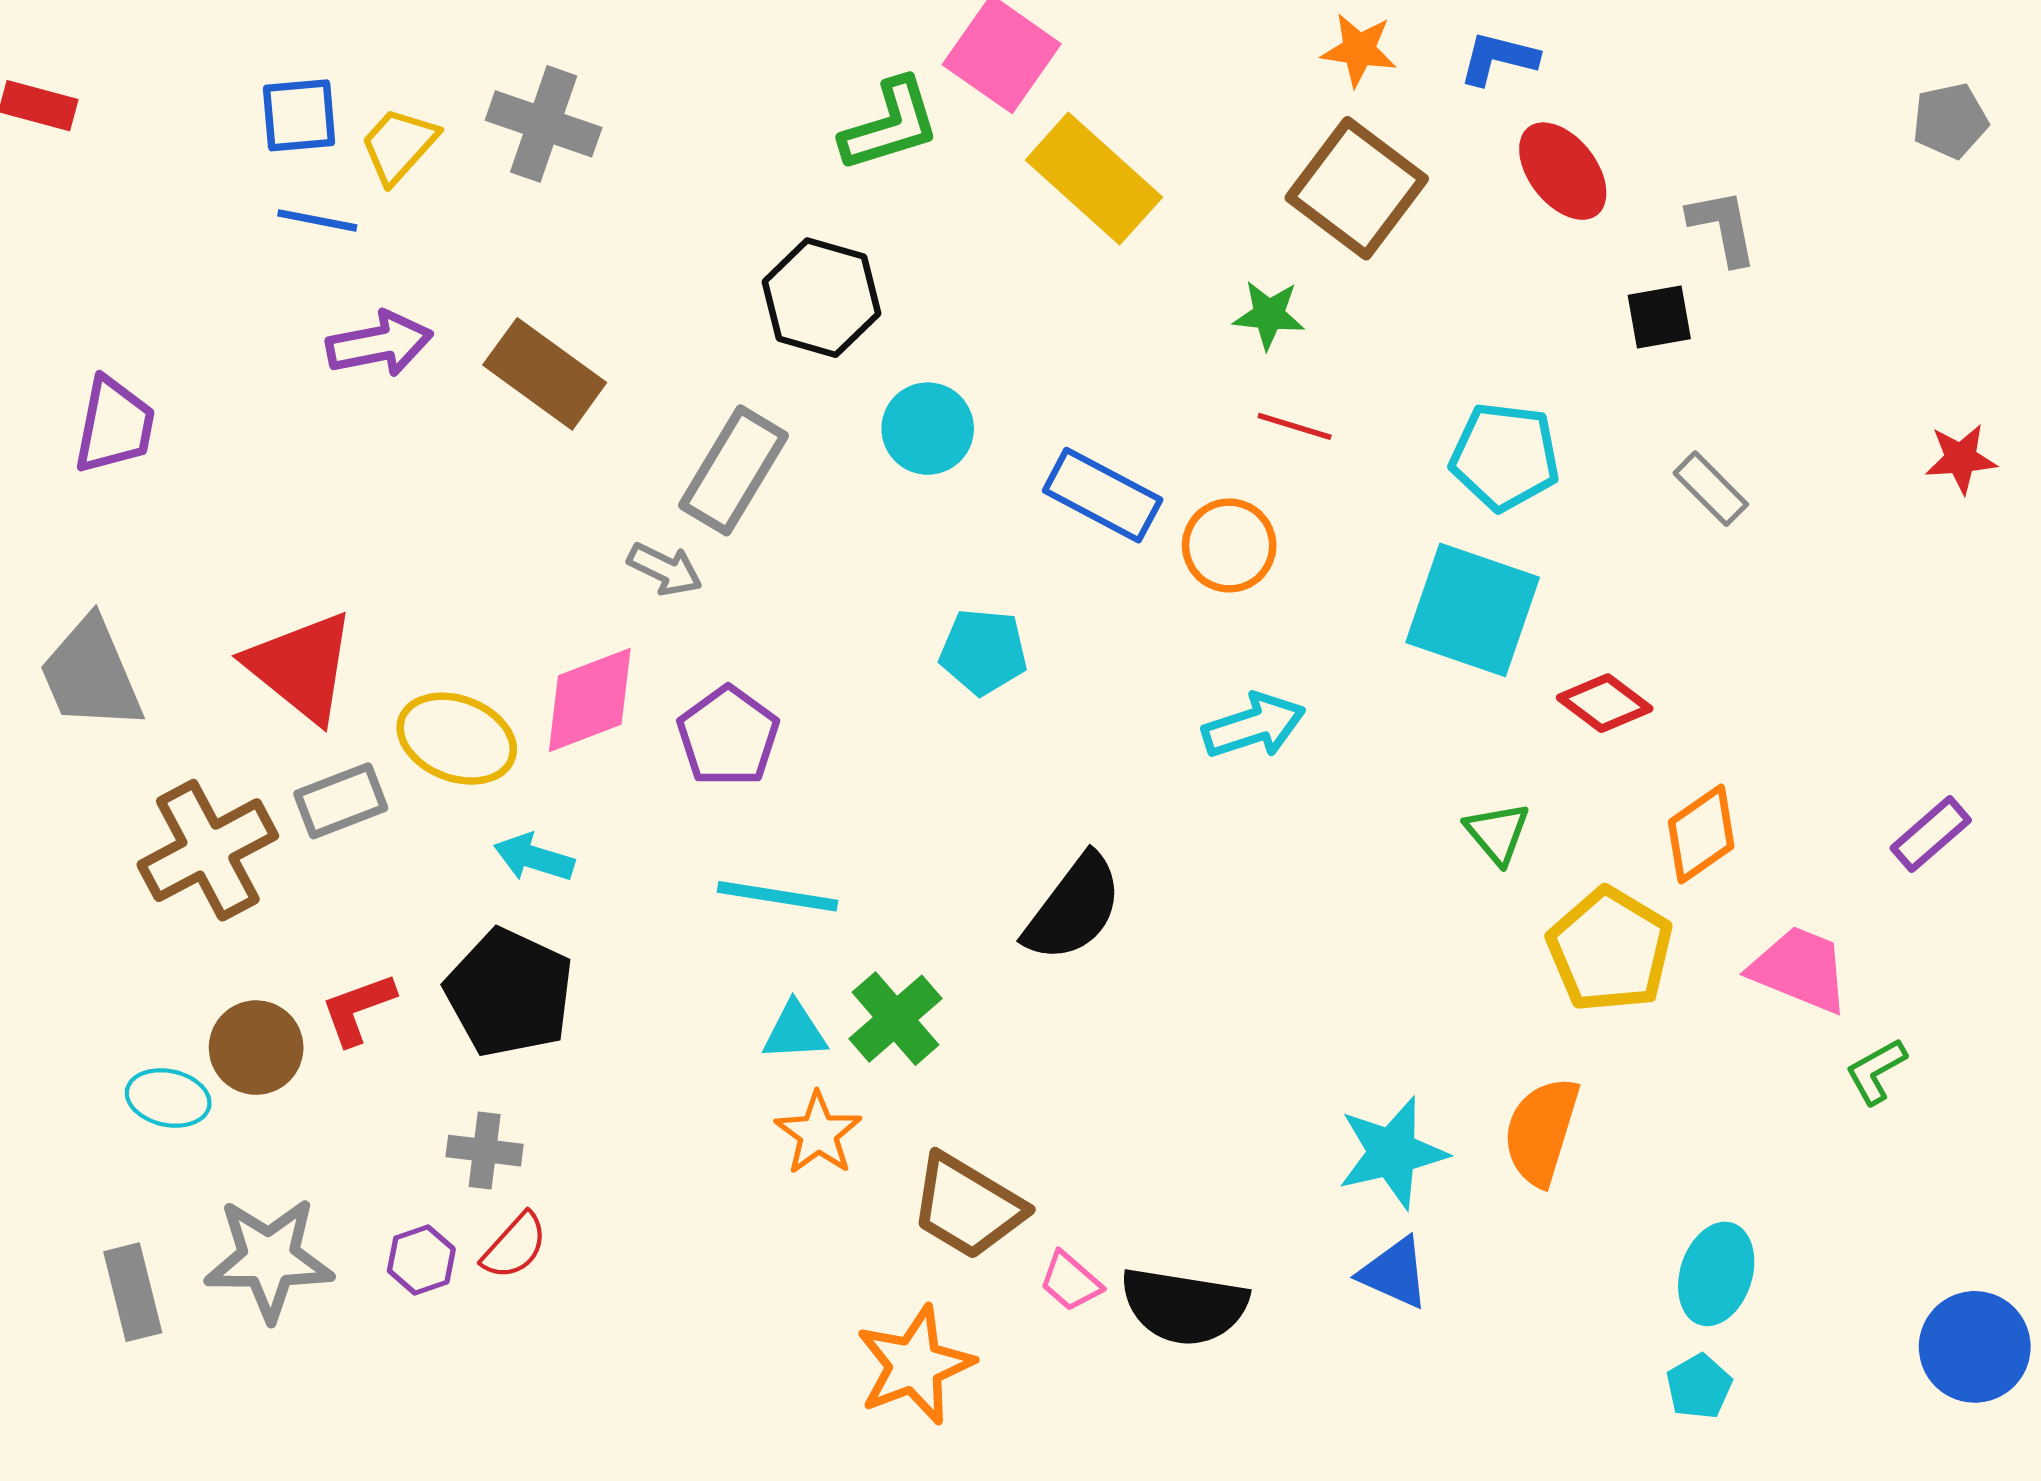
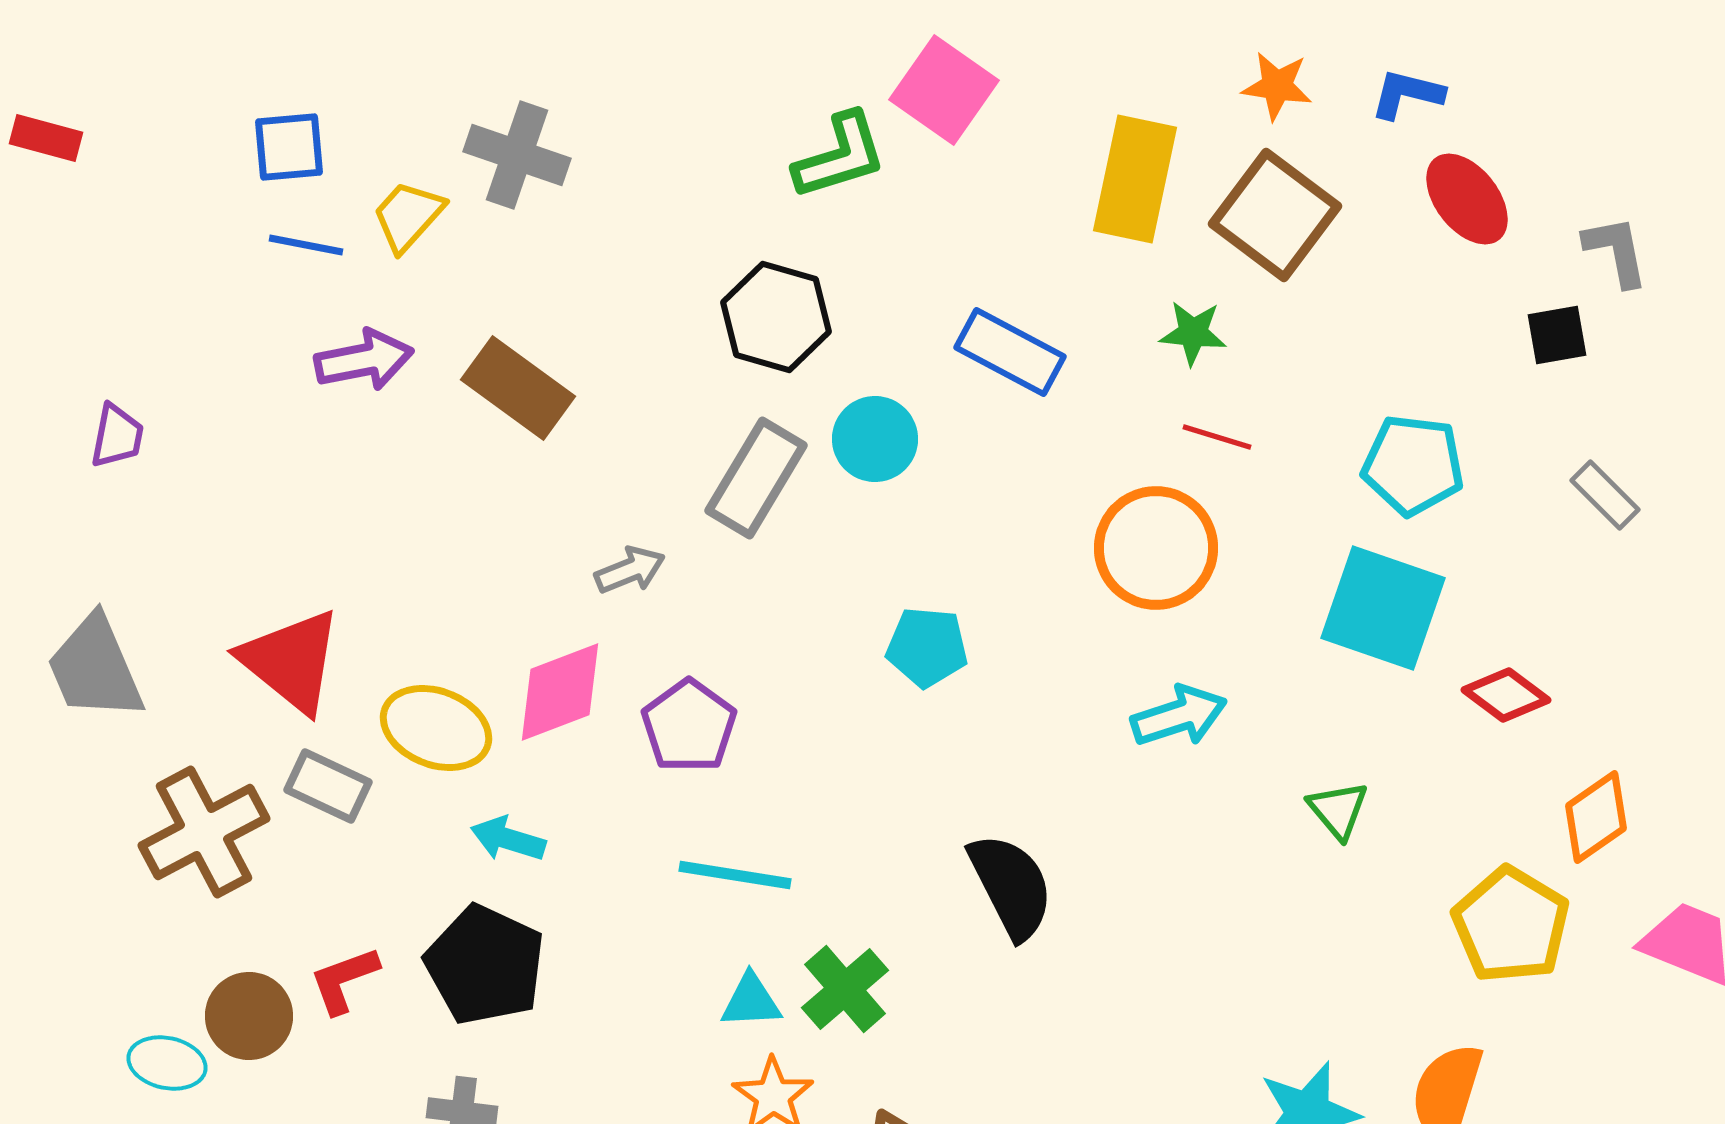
yellow trapezoid: (399, 145) -> (408, 216), moved
yellow rectangle: (1094, 179) -> (1135, 179), moved, turned 60
purple trapezoid: (114, 425) -> (117, 436), size x0.7
gray rectangle: (734, 470) -> (756, 478), moved
blue rectangle: (1103, 495) -> (1010, 352), moved
orange circle: (1229, 545) -> (1156, 548), size x1.4
gray arrow: (665, 569) -> (630, 570), turned -48
gray rectangle: (341, 801) -> (328, 786), turned 46
green triangle: (1497, 833) -> (1338, 810), moved
black semicircle: (1074, 908) -> (1011, 886), turned -64

